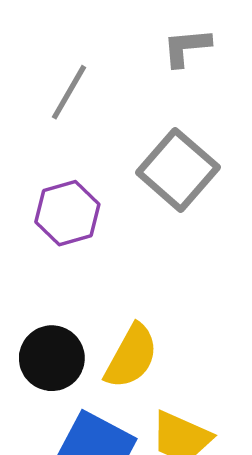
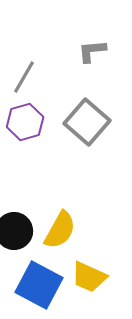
purple hexagon: (67, 213) -> (25, 122), moved

